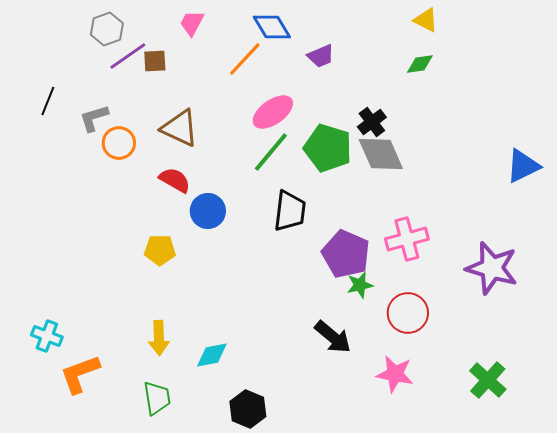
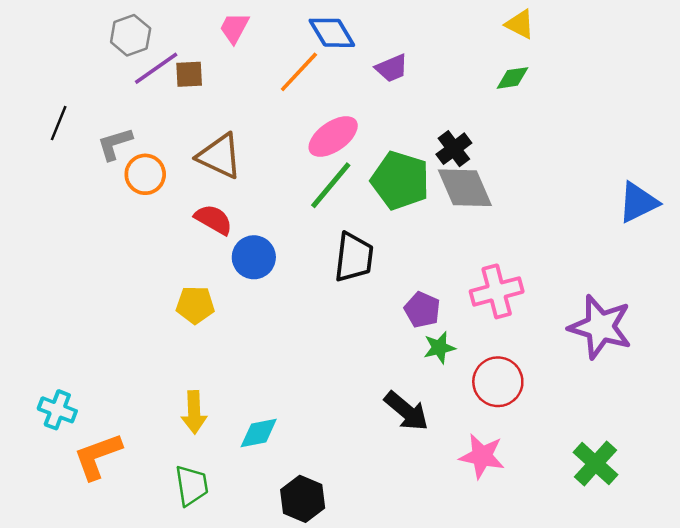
purple pentagon: (346, 254) -> (422, 310), size x0.6

